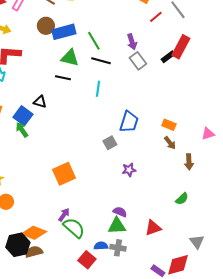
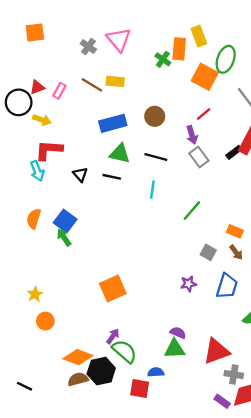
red line: (156, 17) -> (204, 114), moved
brown circle: (46, 26) -> (155, 116), moved
green line: (94, 41) -> (192, 211), moved, turned 72
black triangle: (40, 102) -> (80, 174), moved, turned 32
blue trapezoid: (129, 122) -> (227, 286), moved
gray square: (110, 143) -> (208, 252), moved, turned -32
red triangle: (153, 228) -> (216, 351), size x1.4
black hexagon: (18, 245) -> (101, 371), moved
gray cross: (118, 248) -> (234, 375), moved
red square: (87, 260) -> (140, 389), turned -30

